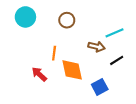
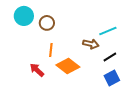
brown circle: (67, 20) -> (47, 23), moved
orange diamond: (72, 70) -> (68, 66), turned -40
blue square: (100, 87) -> (112, 78), moved

